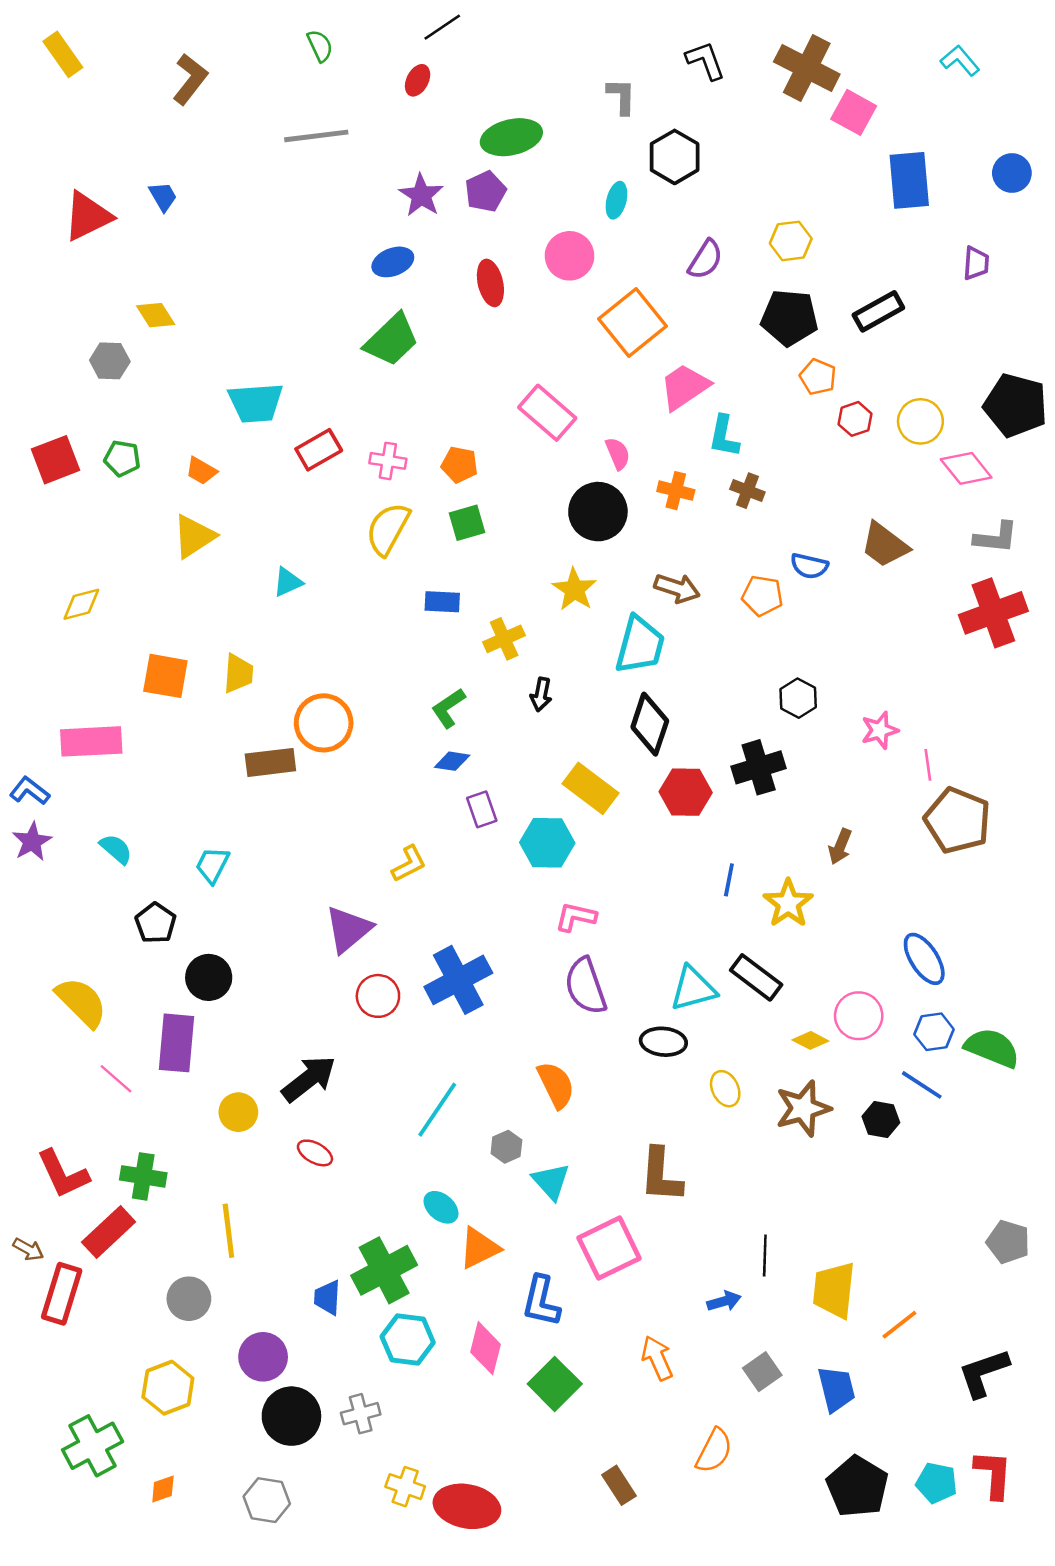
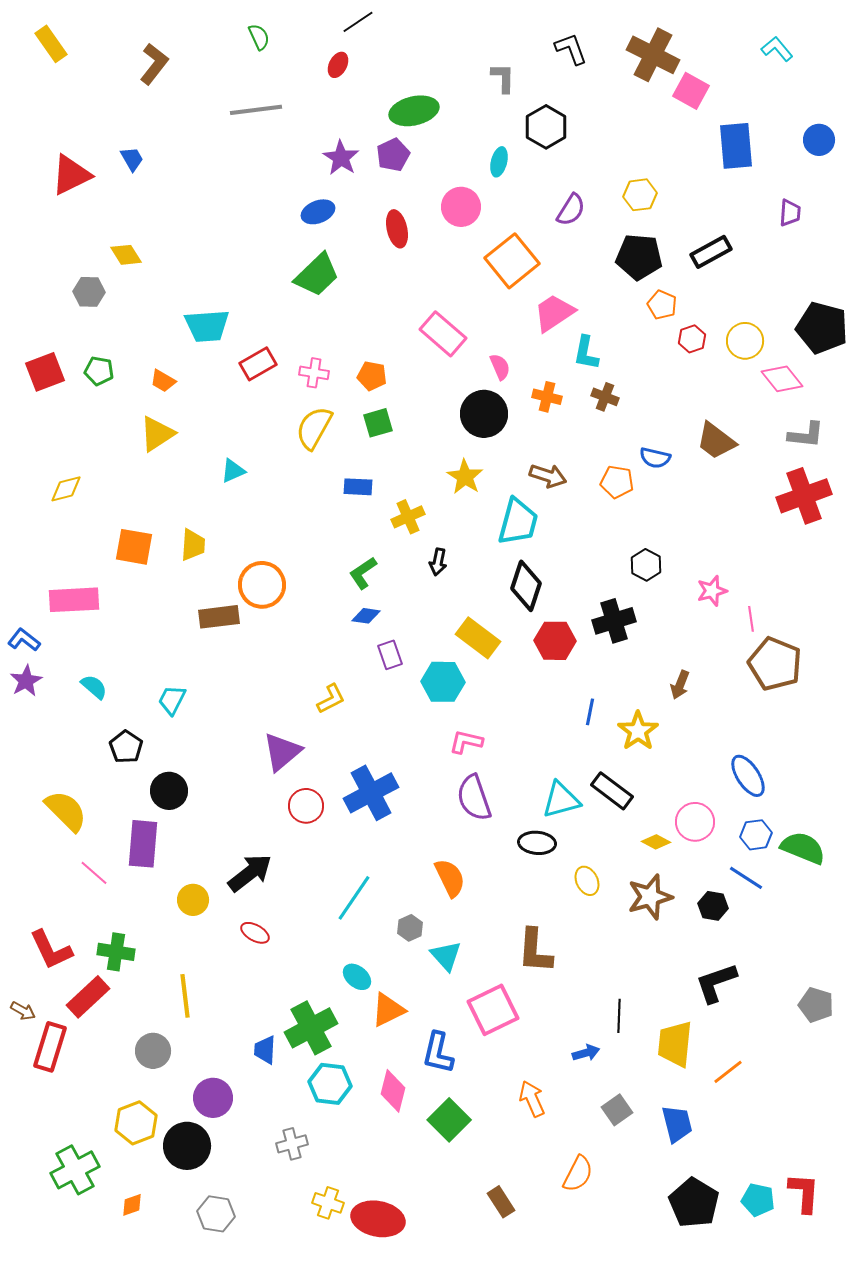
black L-shape: (983, 1373) -> (716, 983), moved
black circle: (291, 1416) -> (187, 1146), moved

